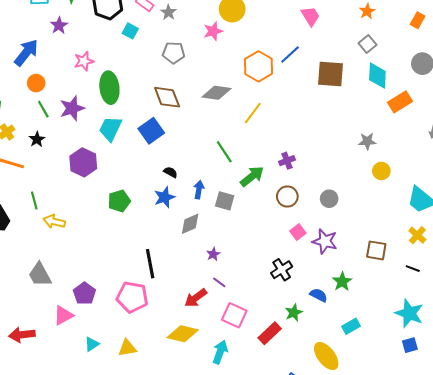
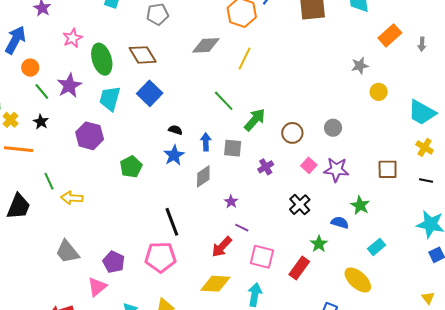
brown diamond: (167, 97) -> (143, 55), moved
orange rectangle: (400, 102) -> (390, 35), moved
purple cross: (287, 161) -> (266, 167), moved

